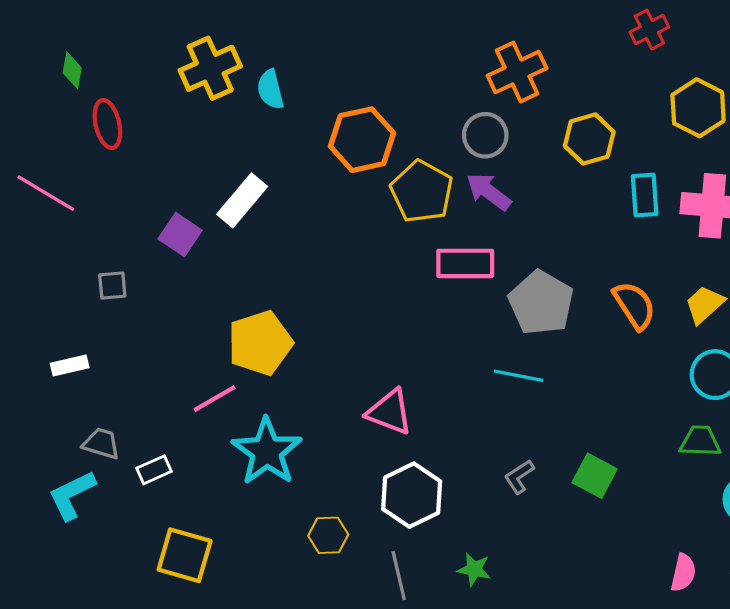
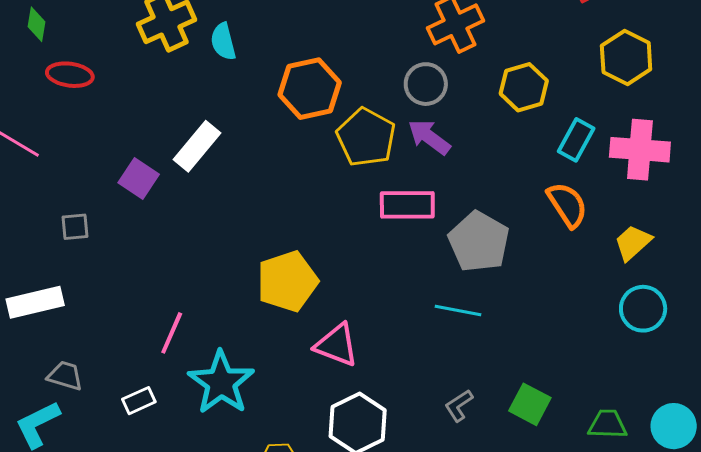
red ellipse: (107, 124) -> (70, 75), turned -69
cyan rectangle: (645, 195) -> (576, 140), turned 33
orange semicircle: (634, 305) -> (567, 205), moved
yellow pentagon: (260, 343) -> (287, 281), moved
white rectangle: (70, 366) -> (35, 302), size x1.6
pink line: (215, 399) -> (172, 333), turned -36
green trapezoid: (700, 441) -> (608, 424), moved
white rectangle: (154, 470) -> (139, 401), moved

